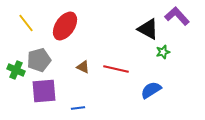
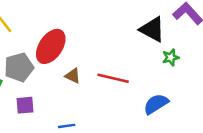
red ellipse: (65, 26) -> (51, 46), moved
purple square: (44, 91) -> (25, 105), size x0.6

